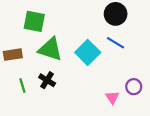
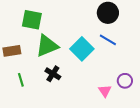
green triangle: (50, 49) -> (47, 46), turned -40
black cross: (47, 80) -> (53, 74), moved

